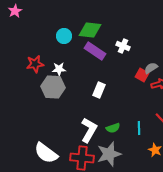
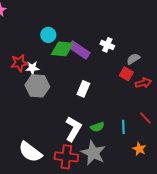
green diamond: (90, 30) -> (62, 49), moved
gray semicircle: (151, 68) -> (133, 59), moved
white star: (59, 69) -> (32, 68), moved
gray star: (109, 154) -> (93, 153), turned -30

